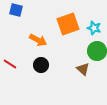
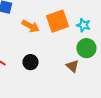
orange arrow: (38, 40) -> (30, 26), moved

